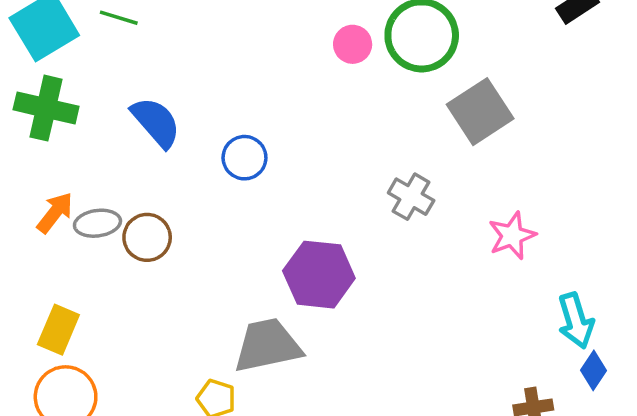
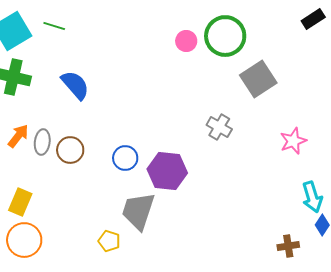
blue circle: (244, 158) -> (125, 158), moved
gray ellipse: (97, 223) -> (42, 142), turned -75
pink star: (512, 236) -> (293, 141), moved
gray trapezoid: (268, 345) -> (138, 211), turned -60

